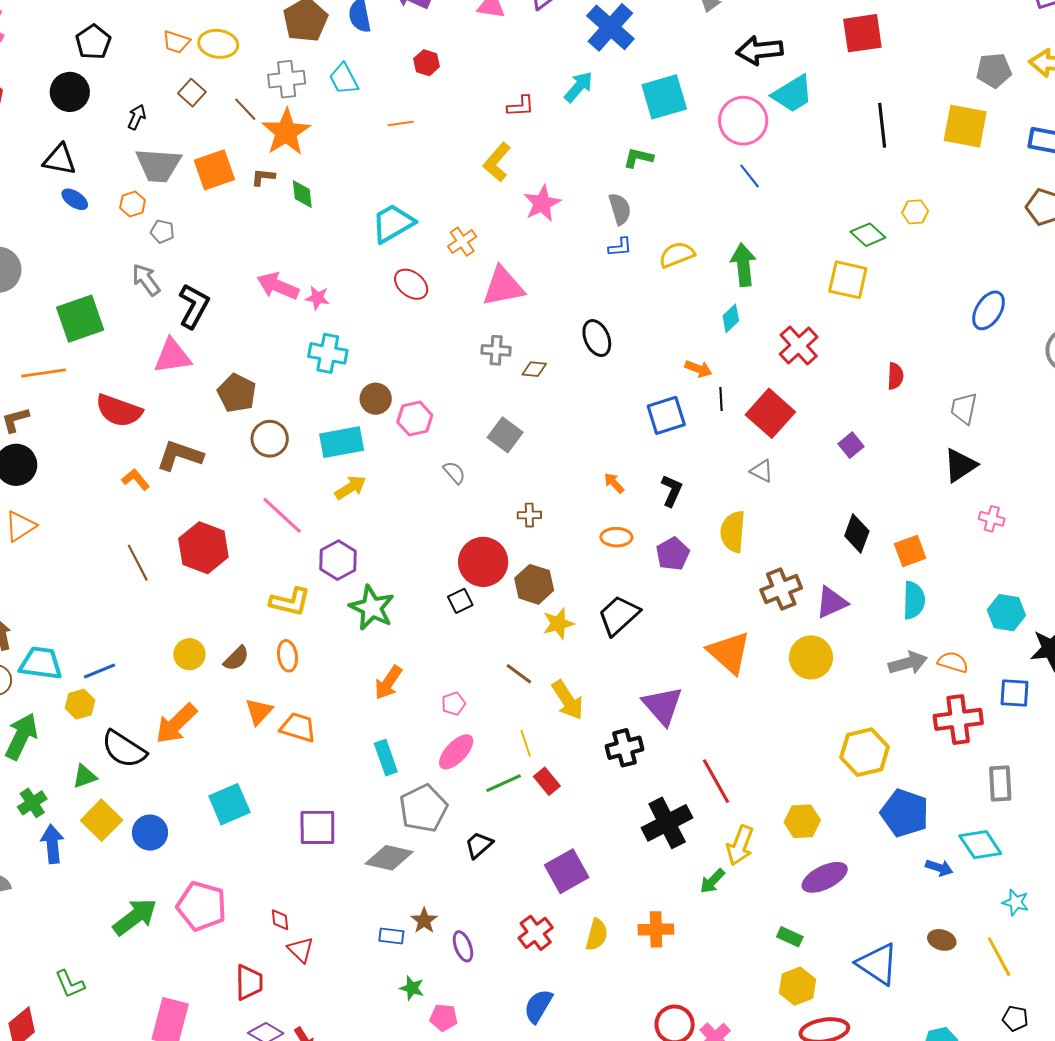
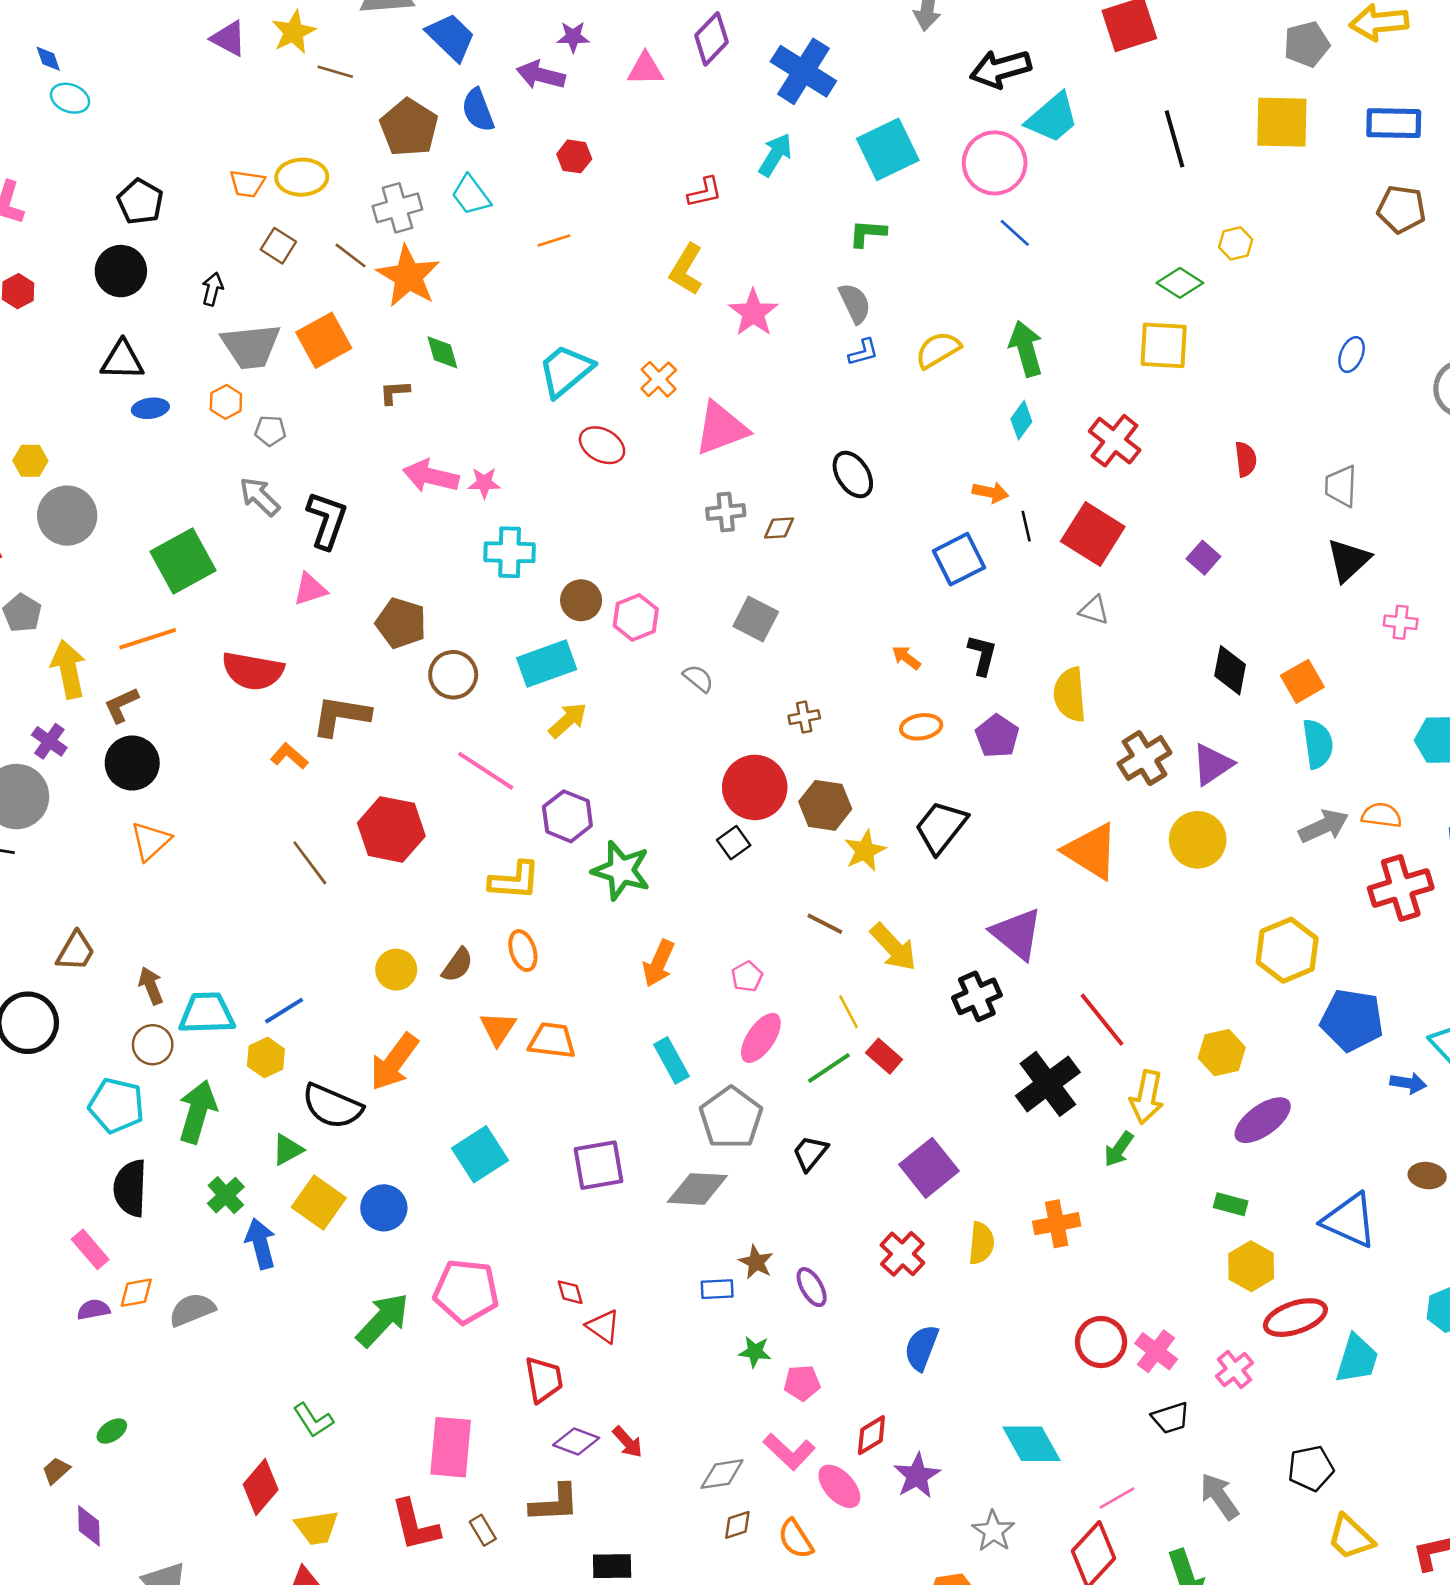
brown L-shape: (263, 177) -> (394, 392), moved
blue ellipse: (75, 199) -> (150, 408), turned -32
blue ellipse: (989, 310) -> (1352, 354), size x0.7
pink triangle: (172, 356) -> (310, 589), size x0.7

